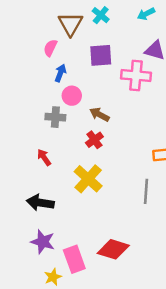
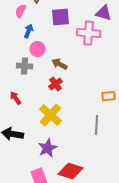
purple star: (43, 242) -> (48, 148), moved, turned 30

